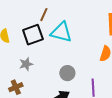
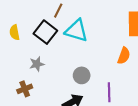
black square: (33, 35) -> (45, 32), turned -35

